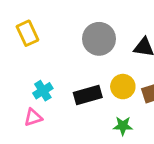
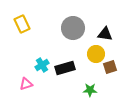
yellow circle: (123, 87) -> (96, 54), moved
cyan cross: (43, 91) -> (42, 65), moved

